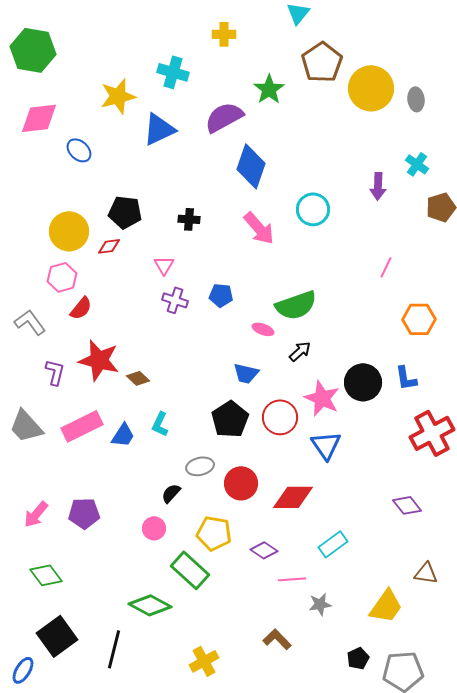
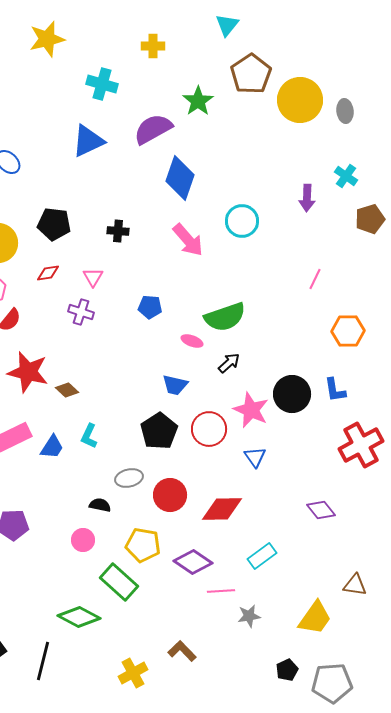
yellow star: (118, 96) -> (47, 39), moved
red diamond: (109, 246) -> (48, 273), moved
purple cross: (175, 300) -> (81, 312), moved
blue triangle: (326, 445) -> (255, 457), size x0.7
black semicircle: (171, 493) -> (100, 505), turned 60
purple diamond: (407, 505) -> (321, 510), moved
purple diamond: (264, 550) -> (193, 562), size x1.4
brown L-shape: (277, 639) -> (182, 651), moved

